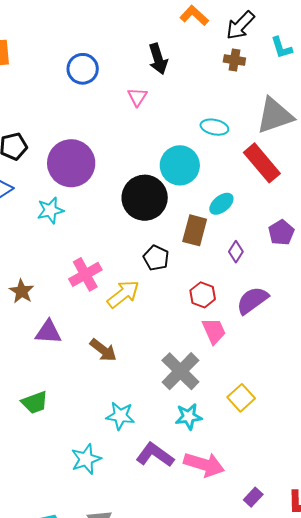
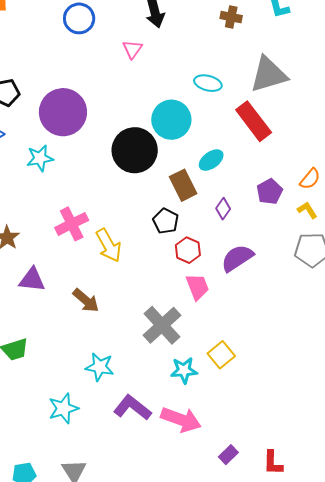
brown rectangle: (195, 230) -> (183, 185), turned -44
black pentagon: (156, 258) -> (166, 221), moved
yellow arrow: (123, 294) -> (109, 245), turned 96
cyan star: (189, 417) -> (184, 370), moved

